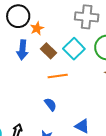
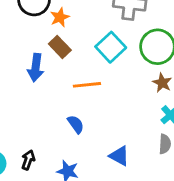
blue arrow: (22, 50) -> (36, 68), moved
brown rectangle: (49, 51) -> (60, 47), moved

